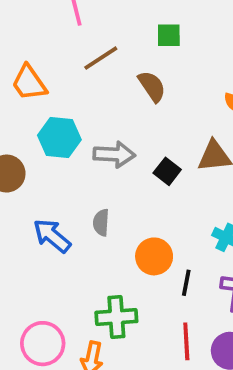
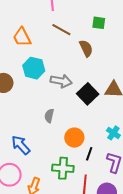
brown line: (101, 58) -> (61, 30), turned 54
black square: (167, 171) -> (88, 94), size x1.5
blue arrow: (52, 236) -> (21, 145), moved
green cross: (116, 317) -> (63, 168), moved

